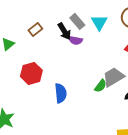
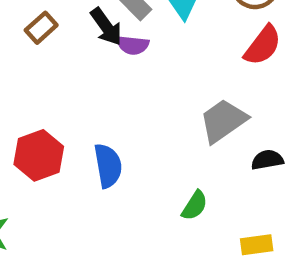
red hexagon: (31, 73) -> (39, 155), moved
green semicircle: (101, 86) -> (195, 205), moved

